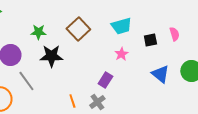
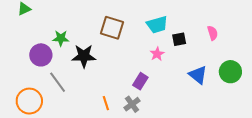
brown square: (78, 29) -> (112, 28), turned -30
green star: (38, 32) -> (61, 38), moved
black square: (150, 40) -> (179, 39), moved

